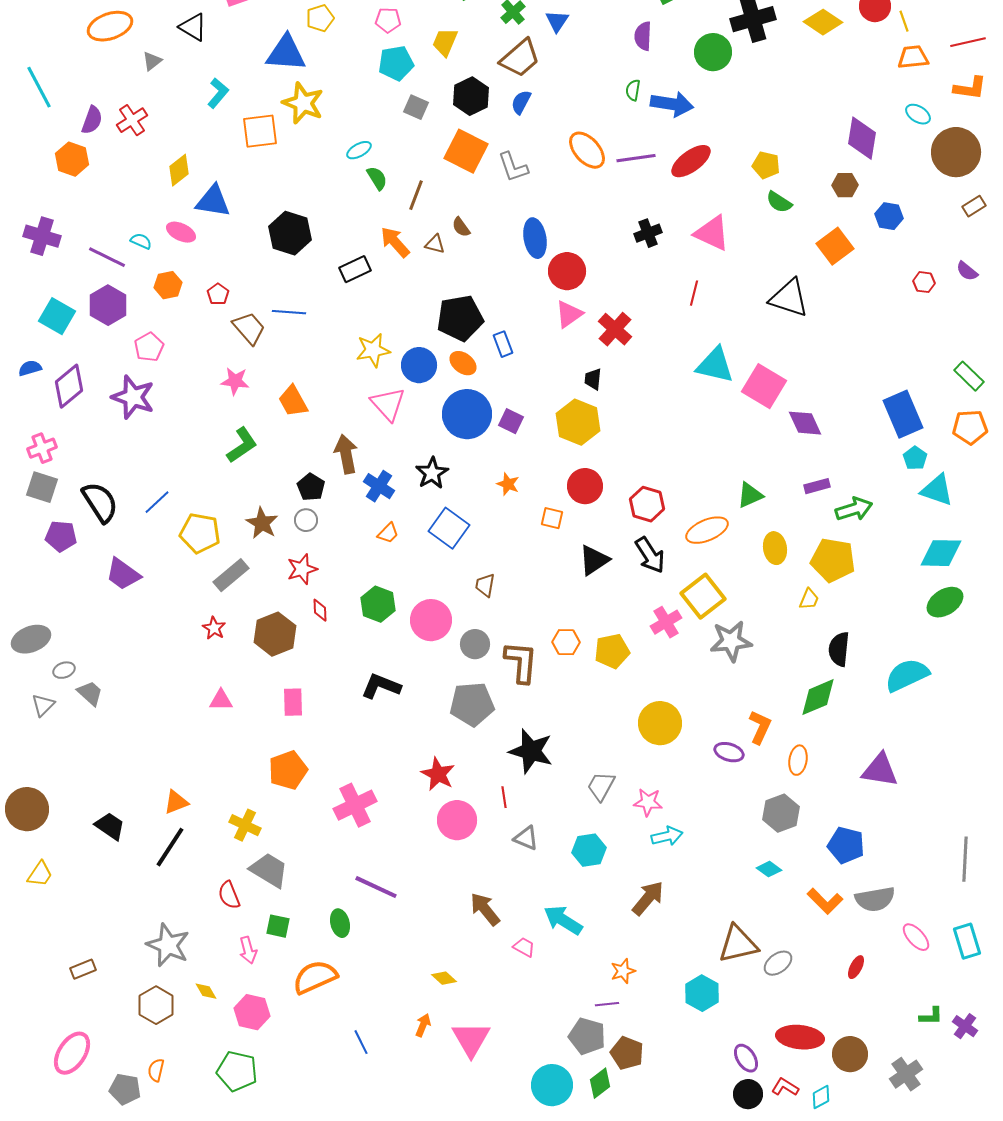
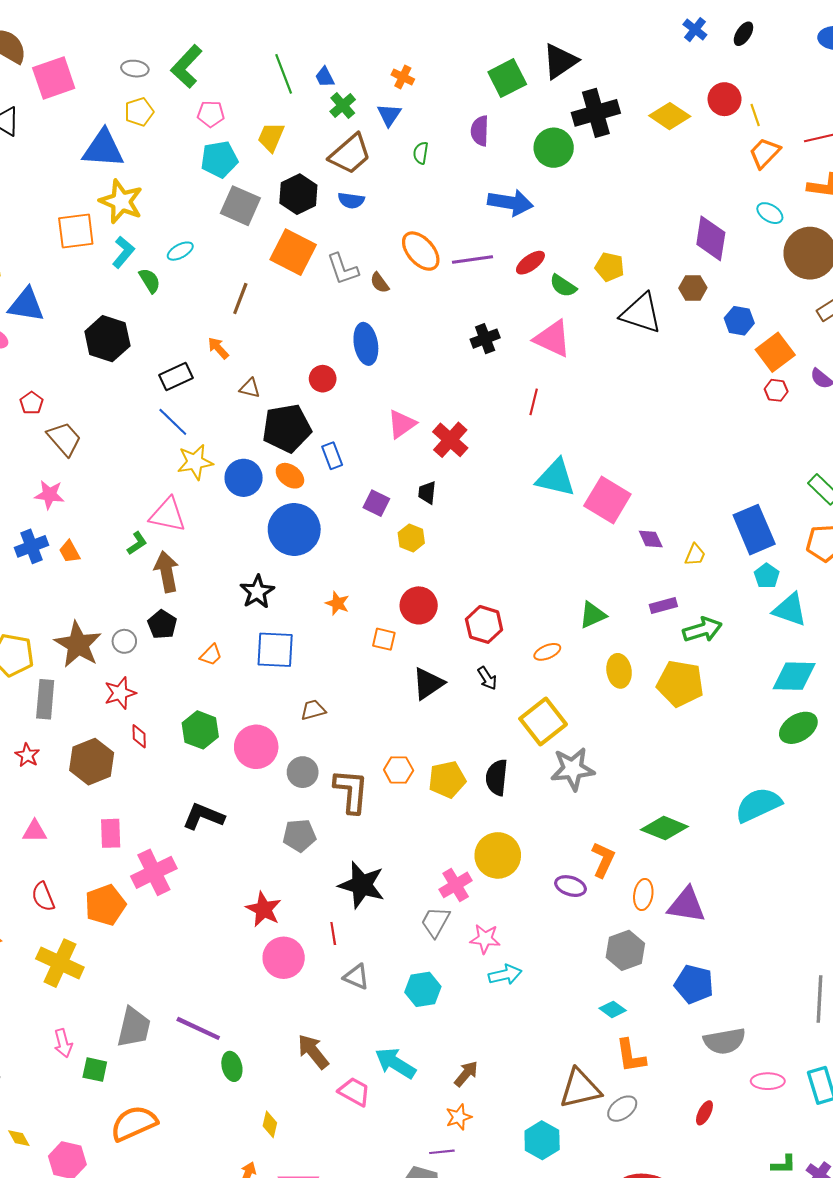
orange trapezoid: (913, 57) -> (765, 153), turned -40
green semicircle: (633, 90) -> (421, 153), moved
cyan L-shape: (218, 93) -> (123, 252), moved
blue semicircle: (521, 102) -> (351, 200), turned -110
gray square: (416, 107) -> (240, 206), size x1.5
red ellipse: (691, 161) -> (530, 263), size x0.7
green semicircle: (377, 178) -> (150, 281), moved
green semicircle: (779, 202) -> (563, 286), moved
brown semicircle: (461, 227) -> (380, 283), moved
orange arrow: (395, 242) -> (218, 348), size x0.7
brown triangle: (435, 244) -> (250, 388), moved
orange square: (835, 246) -> (775, 352), moved
red circle: (567, 271) -> (323, 379), moved, size x0.7
black triangle: (789, 298) -> (641, 313), moved
blue line: (289, 312) -> (173, 422), moved, turned 40
orange trapezoid: (293, 401) -> (69, 552), moved, size x0.7
pink triangle: (388, 404) -> (168, 515), moved, turned -36
purple square: (511, 421) -> (376, 503), moved
yellow hexagon: (578, 422) -> (411, 538), size x0.6
purple diamond: (805, 423) -> (651, 539), size x0.7
green L-shape: (242, 445) -> (137, 543), moved, size x0.6
blue cross: (379, 486) -> (32, 546), moved, turned 36
black pentagon: (311, 487) -> (162, 624), moved
brown star: (262, 523) -> (78, 644), size x1.4
blue square: (449, 528) -> (275, 650), turned -33
orange ellipse: (707, 530) -> (547, 652), size x0.6
black arrow: (650, 555) -> (487, 678), size x0.6
gray rectangle: (231, 575) -> (45, 699), turned -45
brown trapezoid: (485, 585) -> (313, 710), turned 65
yellow trapezoid: (809, 599) -> (695, 555), moved
pink cross: (666, 622) -> (456, 885), moved
black semicircle: (839, 649) -> (497, 777), moved
green diamond: (818, 697) -> (664, 828), turned 45
gray pentagon: (472, 704) -> (299, 835), size x0.7
purple triangle: (880, 770) -> (687, 905), moved
pink cross: (355, 805) -> (154, 872), moved
yellow cross: (245, 825) -> (60, 963), size x1.4
gray trapezoid: (269, 870) -> (134, 1027), moved, turned 72
red semicircle: (229, 895) -> (43, 897), moved
brown arrow: (648, 898) -> (466, 1074), moved, size x0.7
orange L-shape: (825, 901) -> (631, 1056), moved, turned 36
green ellipse: (340, 923) -> (232, 1066), moved
pink ellipse: (916, 937) -> (768, 1081), turned -48
pink trapezoid: (524, 947) -> (354, 1092), size x1.4
pink arrow: (248, 950) -> (63, 1043), moved
yellow diamond: (444, 978) -> (270, 1124), turned 60

